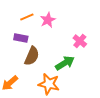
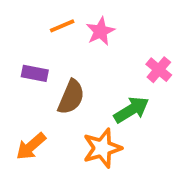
purple rectangle: (21, 38) -> (35, 73), moved
orange star: (49, 84) -> (102, 148), turned -30

